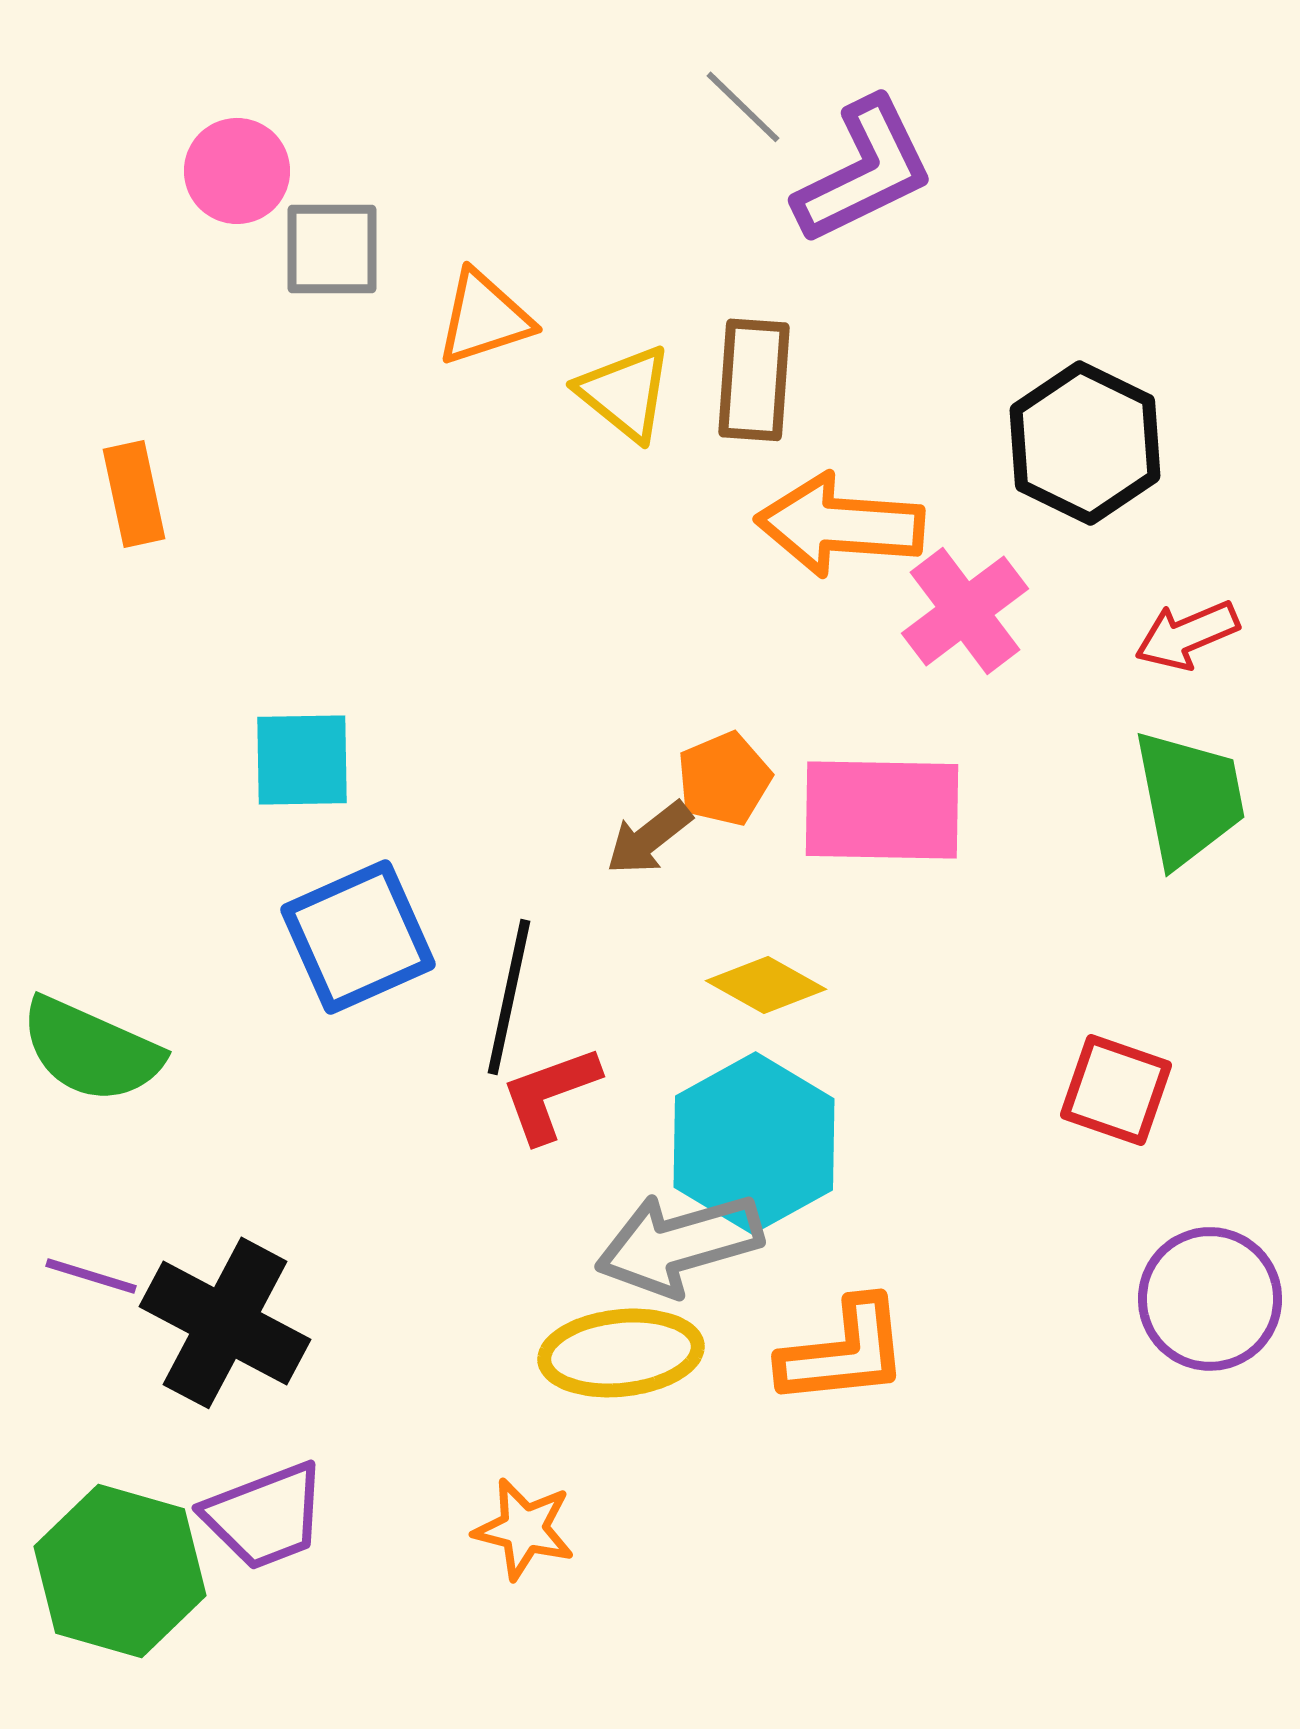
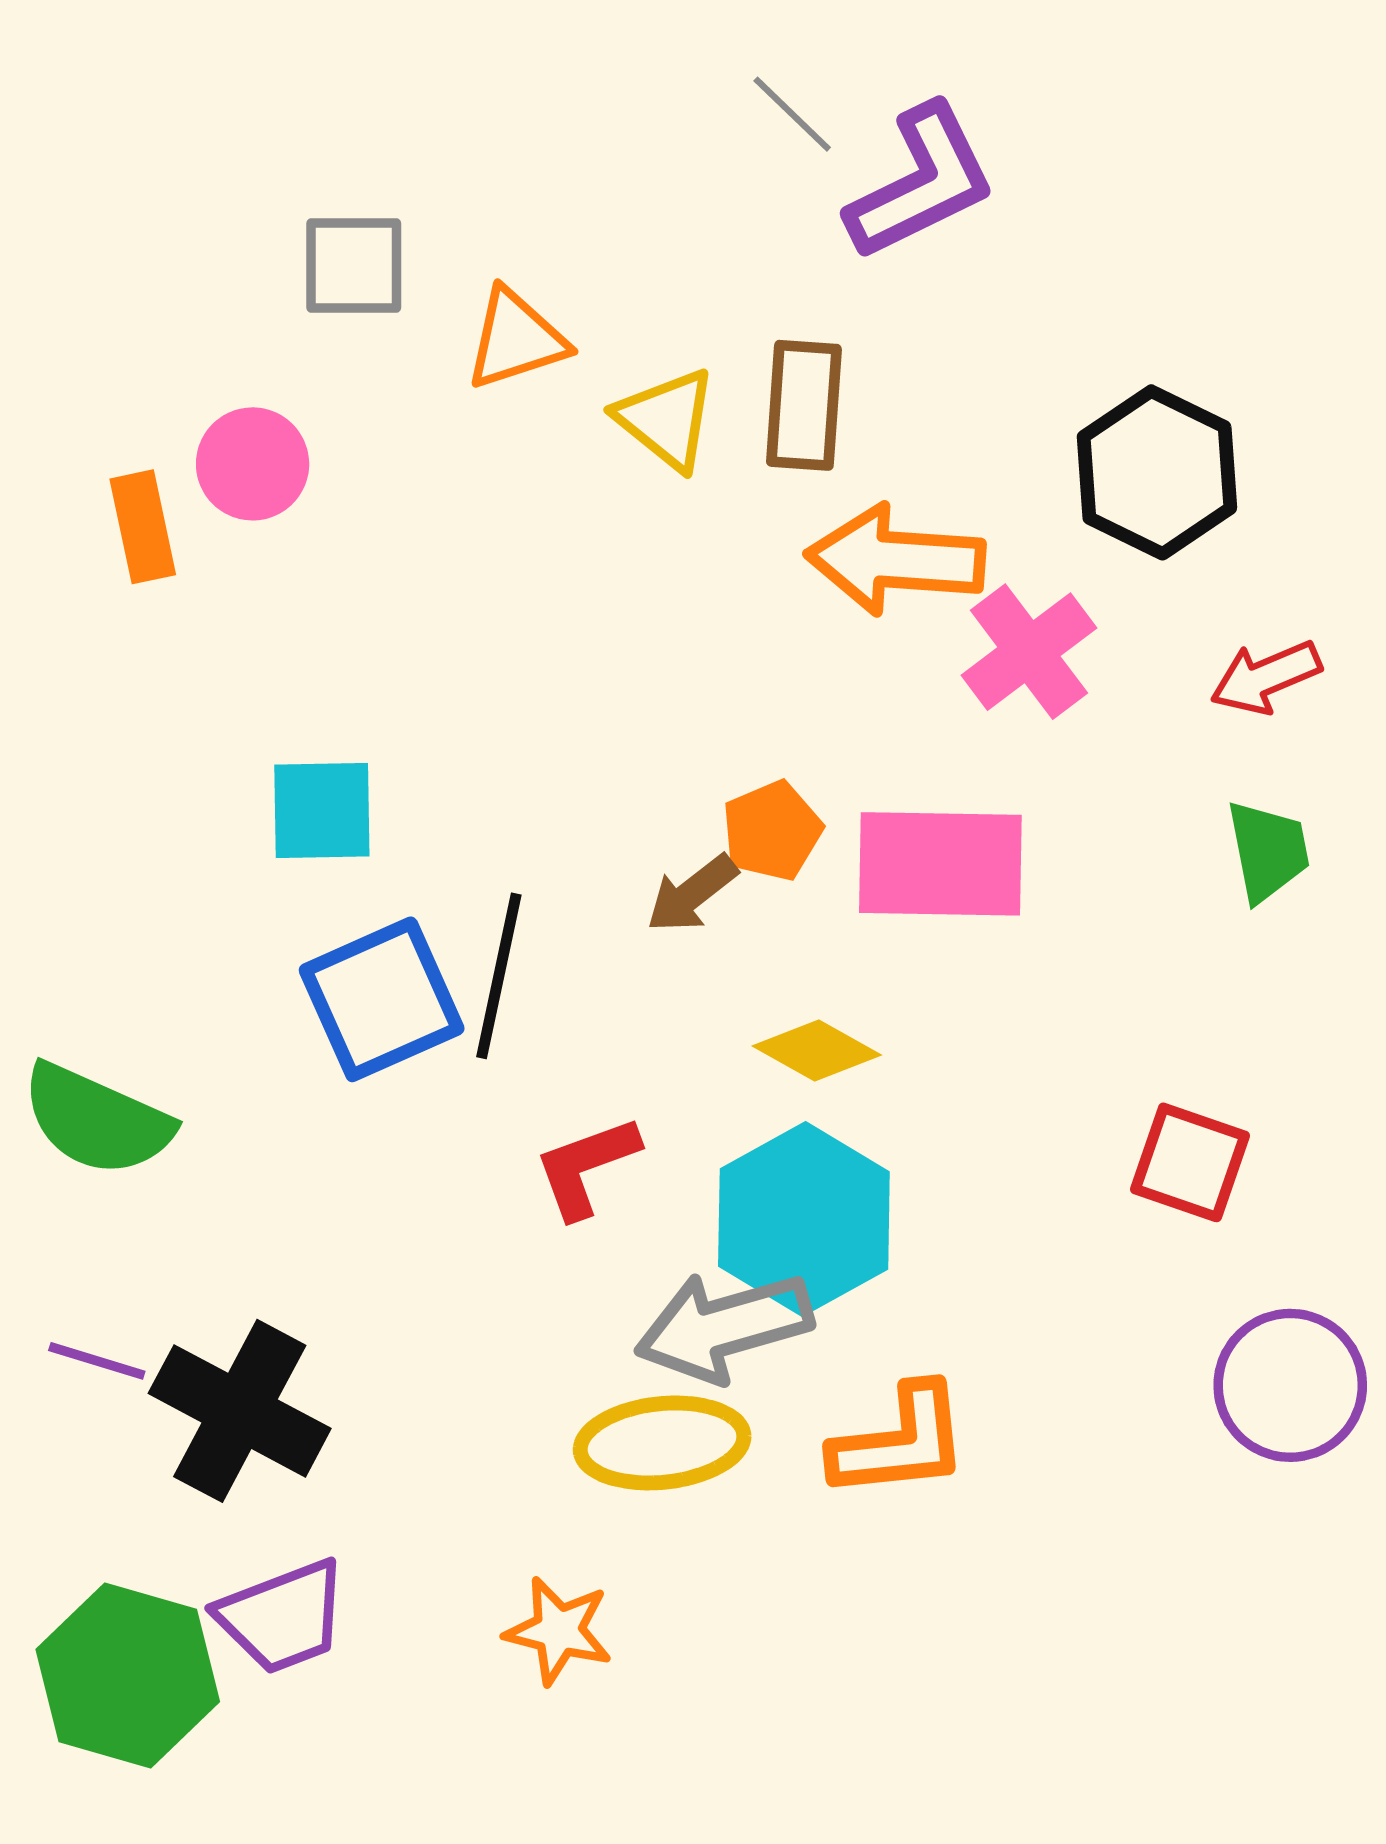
pink circle: (237, 171) -> (253, 464), moved
green trapezoid: (1189, 798) -> (1268, 851), size x0.7
black line: (509, 997) -> (499, 976), moved

